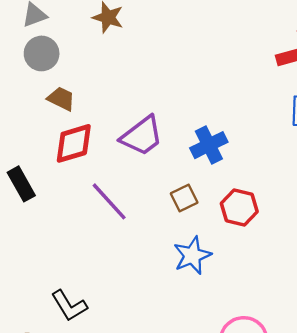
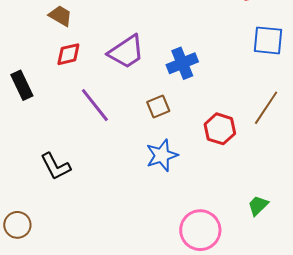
red diamond: (74, 143) -> (68, 54), size x0.7
red hexagon: (239, 207) -> (220, 129), moved
black L-shape: (69, 306) -> (55, 166), moved

